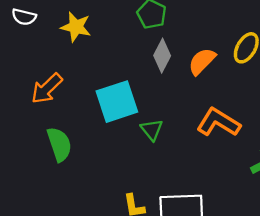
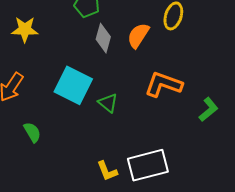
cyan square: (117, 102) -> (73, 85), turned -33
green semicircle: (59, 144) -> (32, 132), size x0.7

